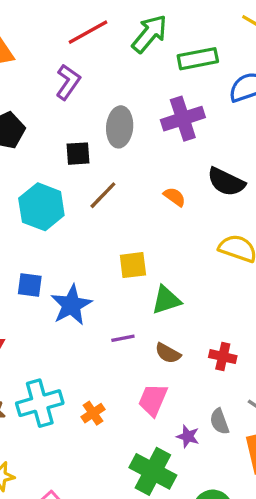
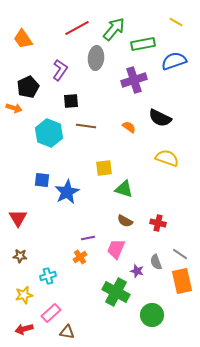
purple L-shape: (68, 82) -> (60, 70), moved
gray ellipse: (120, 127) -> (96, 58), moved
brown line: (103, 195) -> (86, 126), turned 54
green triangle: (166, 300) -> (124, 189), turned 36
purple line: (123, 338) -> (88, 238), moved
cyan cross: (40, 403) -> (48, 276), moved, size x0.6

